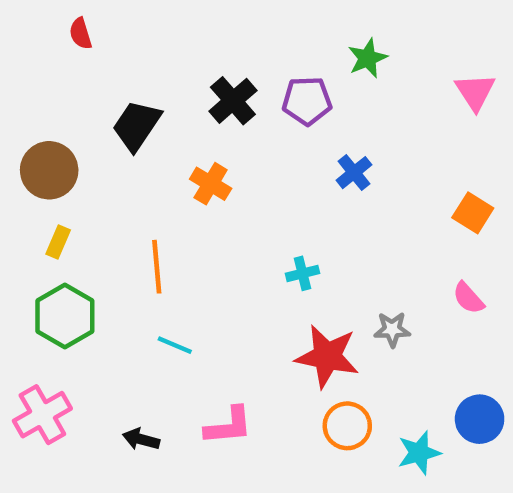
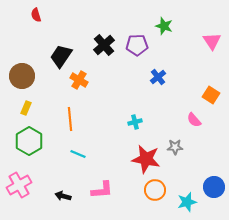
green star: (367, 58) -> (164, 26), turned -30
orange cross: (211, 184) -> (79, 80), moved
pink semicircle: (468, 298) -> (194, 120), moved

